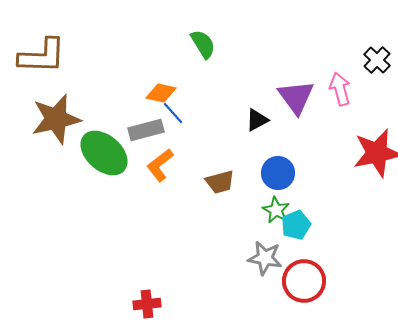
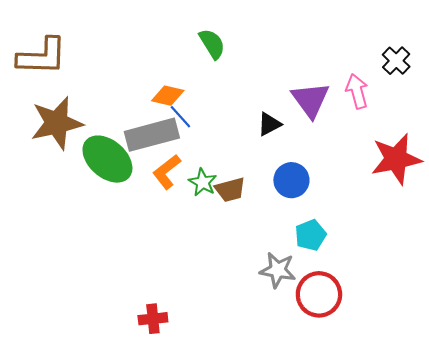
gray rectangle: (146, 130) -> (152, 135), size x1.4
green star: (276, 210) -> (203, 182), moved

